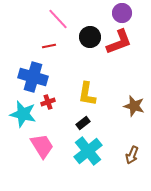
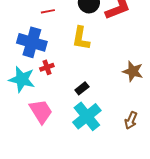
yellow L-shape: (87, 94) -> (81, 38), moved

